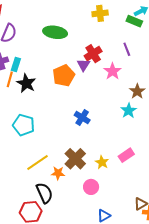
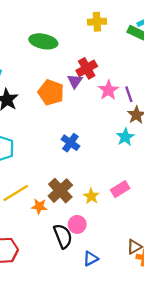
purple line: (127, 49) -> (129, 94), moved
orange pentagon: (64, 76) -> (51, 93), turned -30
black semicircle: (44, 193) -> (63, 236), moved

